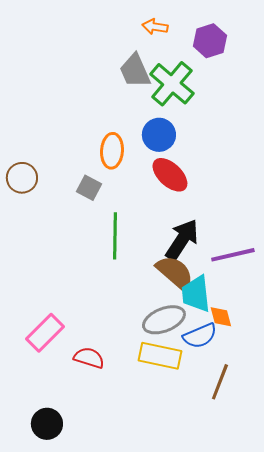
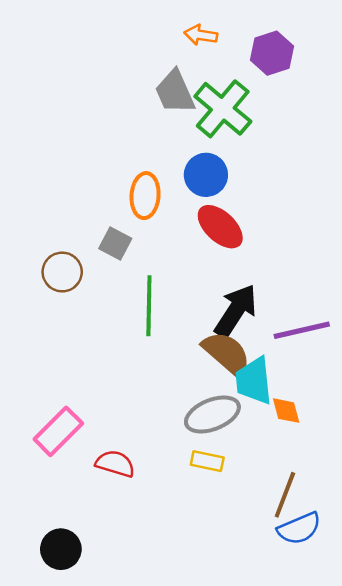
brown circle: (22, 178) -> (62, 272), moved
blue semicircle: (200, 336) -> (299, 528), moved
yellow rectangle: (160, 356) -> (207, 461), size x0.6

